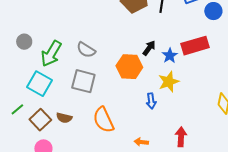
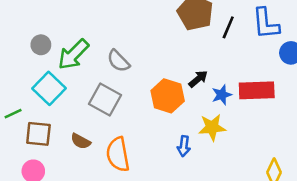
gray circle: (24, 42) -> (41, 45), moved
brown semicircle: (64, 118) -> (81, 141), moved
brown square: (40, 120) -> (38, 134), turned 35

